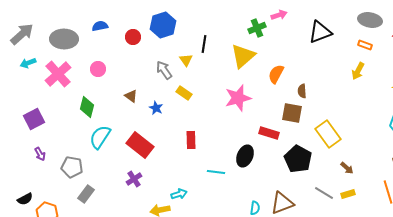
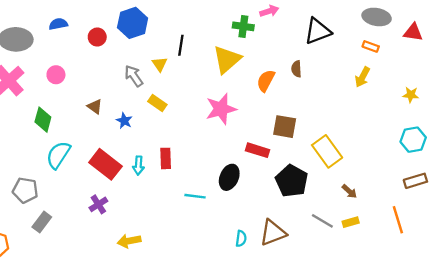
green cross: (257, 28) -> (243, 26), turned 30
brown semicircle: (302, 91) -> (296, 69), moved
cyan arrow: (179, 194) -> (138, 166), moved, turned 112

